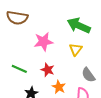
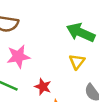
pink star: (43, 42) -> (18, 57), moved

